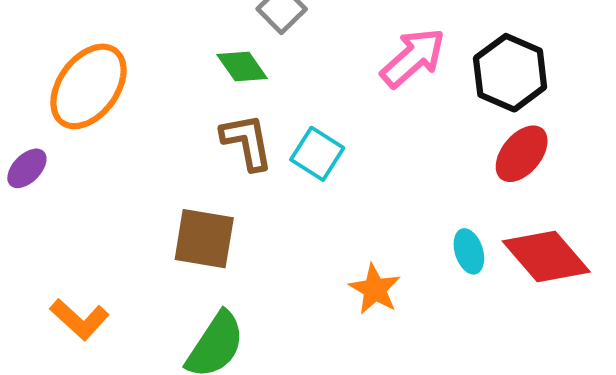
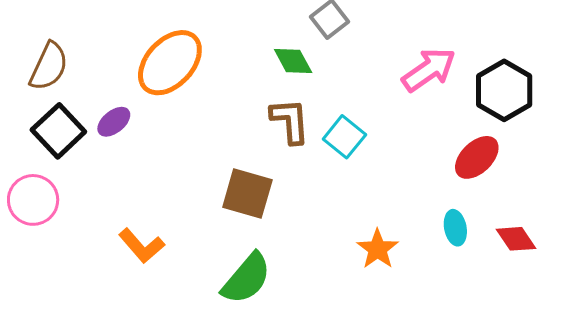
red ellipse: (522, 154) -> (477, 157), moved
red diamond: (546, 256) -> (516, 239), size x0.6

